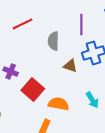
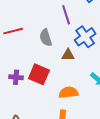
red line: (23, 24) -> (13, 31), turned 30
red square: (33, 90) -> (39, 74), moved

